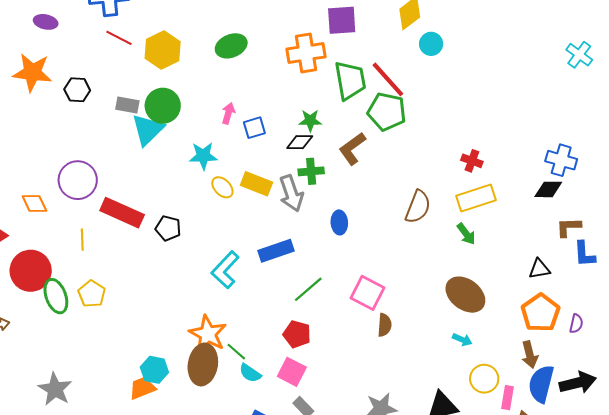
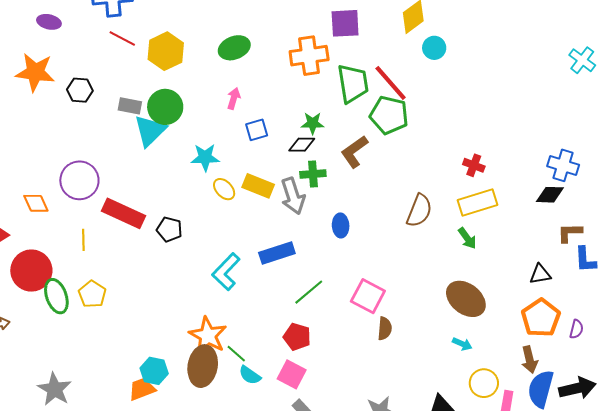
pink arrow: (228, 113) -> (234, 98), moved

